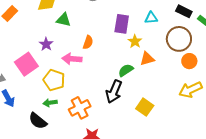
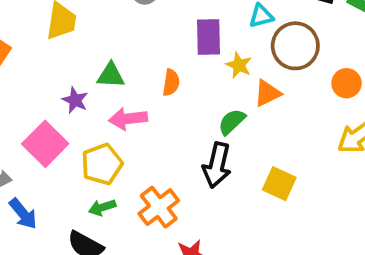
green triangle: (64, 20) -> (111, 75), moved
brown circle: (179, 39) -> (295, 46), moved
orange semicircle: (88, 42) -> (171, 83), moved
yellow pentagon: (54, 80) -> (102, 164), turned -30

